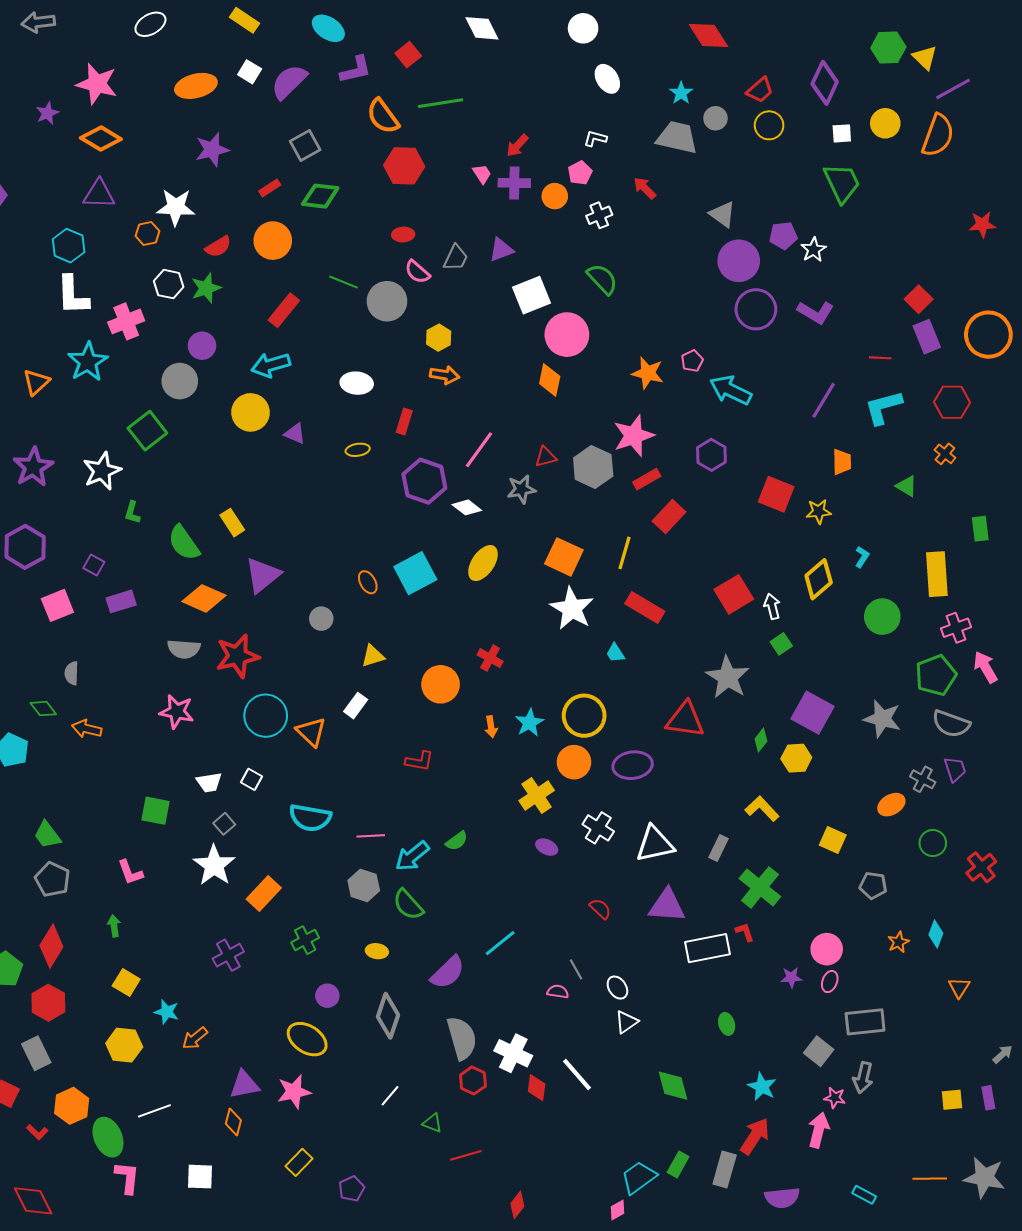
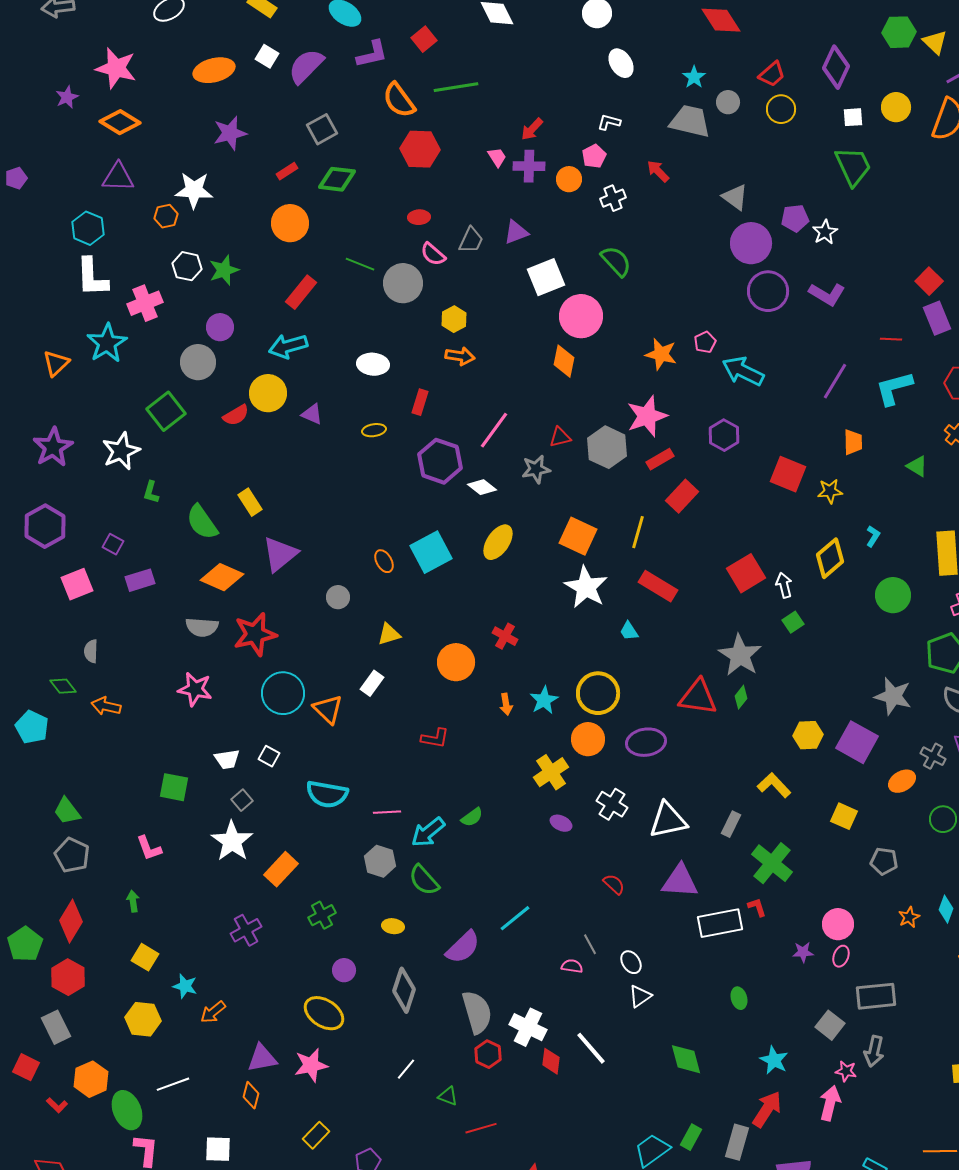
red semicircle: (218, 247) -> (236, 415), moved
purple square: (813, 713) -> (857, 742), moved
green diamond: (761, 740) -> (741, 697), moved

